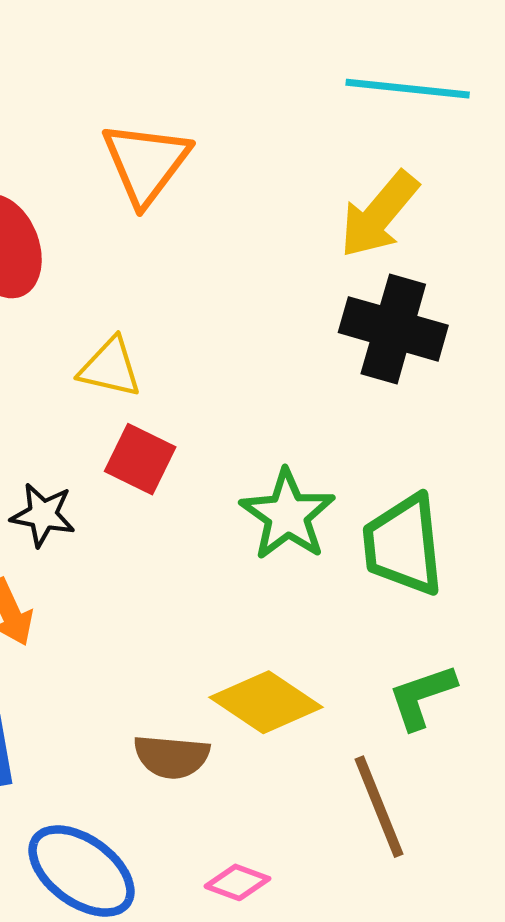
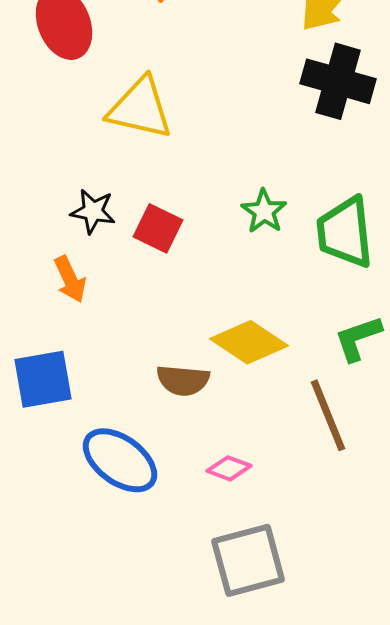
yellow triangle: (110, 368) -> (140, 108), size x1.5
red square: (140, 459) -> (158, 228), moved
green star: (287, 515) -> (264, 211), size x0.7

